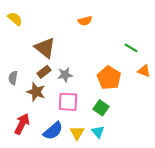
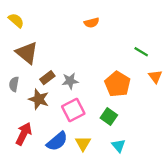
brown triangle: (45, 48) -> (27, 53), moved
orange triangle: (144, 71) -> (155, 77), turned 32
pink square: (68, 102) -> (73, 110), turned -30
cyan triangle: (98, 132) -> (119, 146), moved

